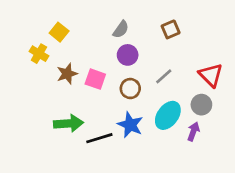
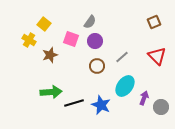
brown square: (171, 29) -> (154, 22), moved
pink square: (95, 79) -> (71, 39), moved
gray circle: (201, 105) -> (161, 107), moved
blue star: (130, 125) -> (101, 105), moved

